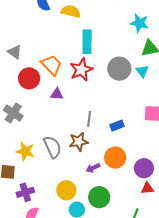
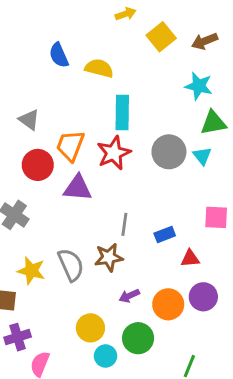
gray triangle: (15, 52) -> (29, 120), moved
orange trapezoid: (51, 65) -> (70, 146), turned -115
purple triangle: (57, 94) -> (78, 188), size x1.5
orange circle: (115, 158) -> (168, 304), moved
red triangle: (147, 188) -> (190, 259), moved
purple cross: (25, 192) -> (18, 337), moved

